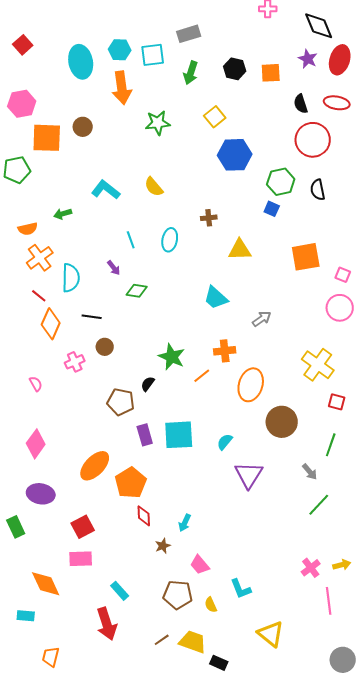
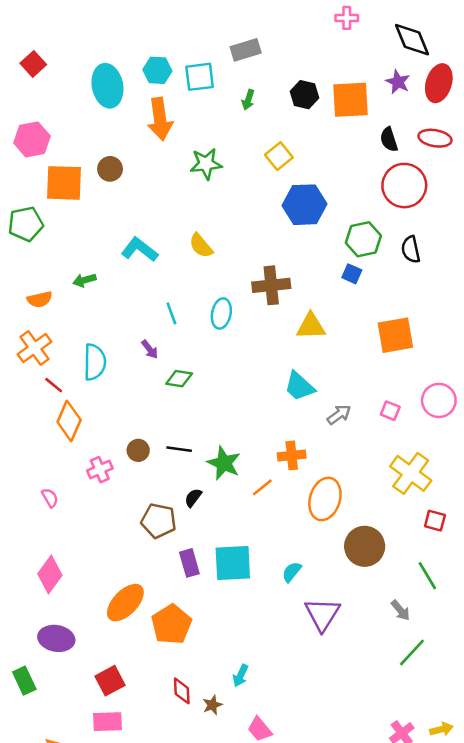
green arrow: (191, 73) -> (248, 100), size x0.7
orange square: (271, 73) -> (351, 100), size x1.5
brown cross: (209, 218) -> (271, 285), size x1.8
orange cross: (40, 258) -> (35, 348), moved
pink square: (343, 275) -> (390, 411), moved
cyan trapezoid: (216, 298) -> (299, 386), moved
black line: (92, 317) -> (179, 449), moved
green line: (331, 445) -> (427, 576), turned -50
red diamond: (144, 516) -> (182, 691), moved

